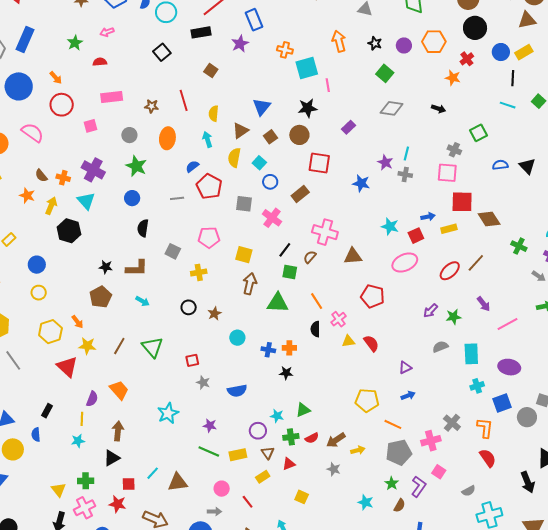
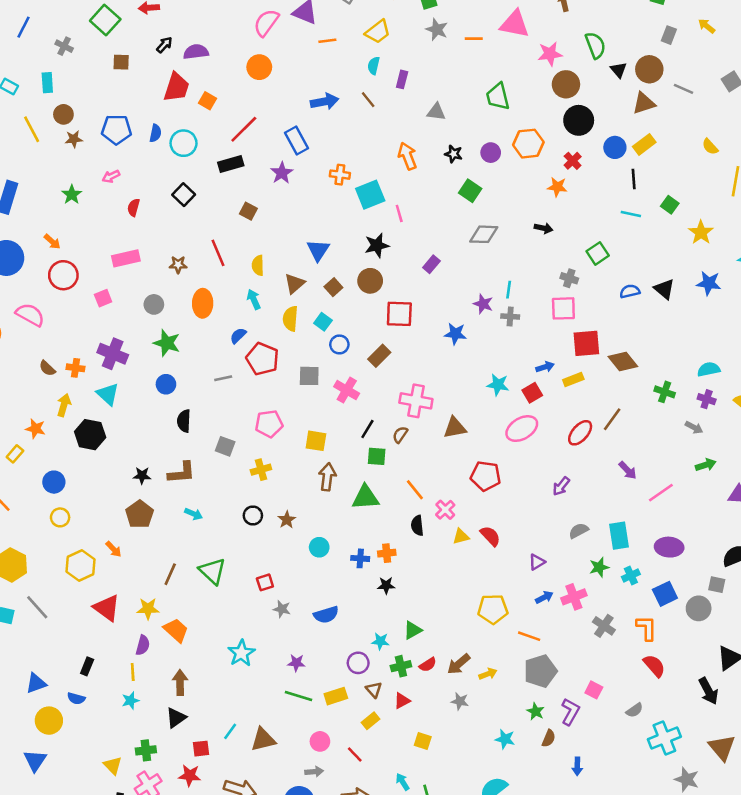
red semicircle: (100, 62) -> (134, 207), moved, turned -64
orange star: (27, 196) -> (35, 429), moved
green star: (453, 317) -> (599, 567), moved
yellow star: (87, 346) -> (148, 609), moved
blue semicircle: (36, 435) -> (76, 698), turned -64
pink cross: (431, 441) -> (574, 597), moved

